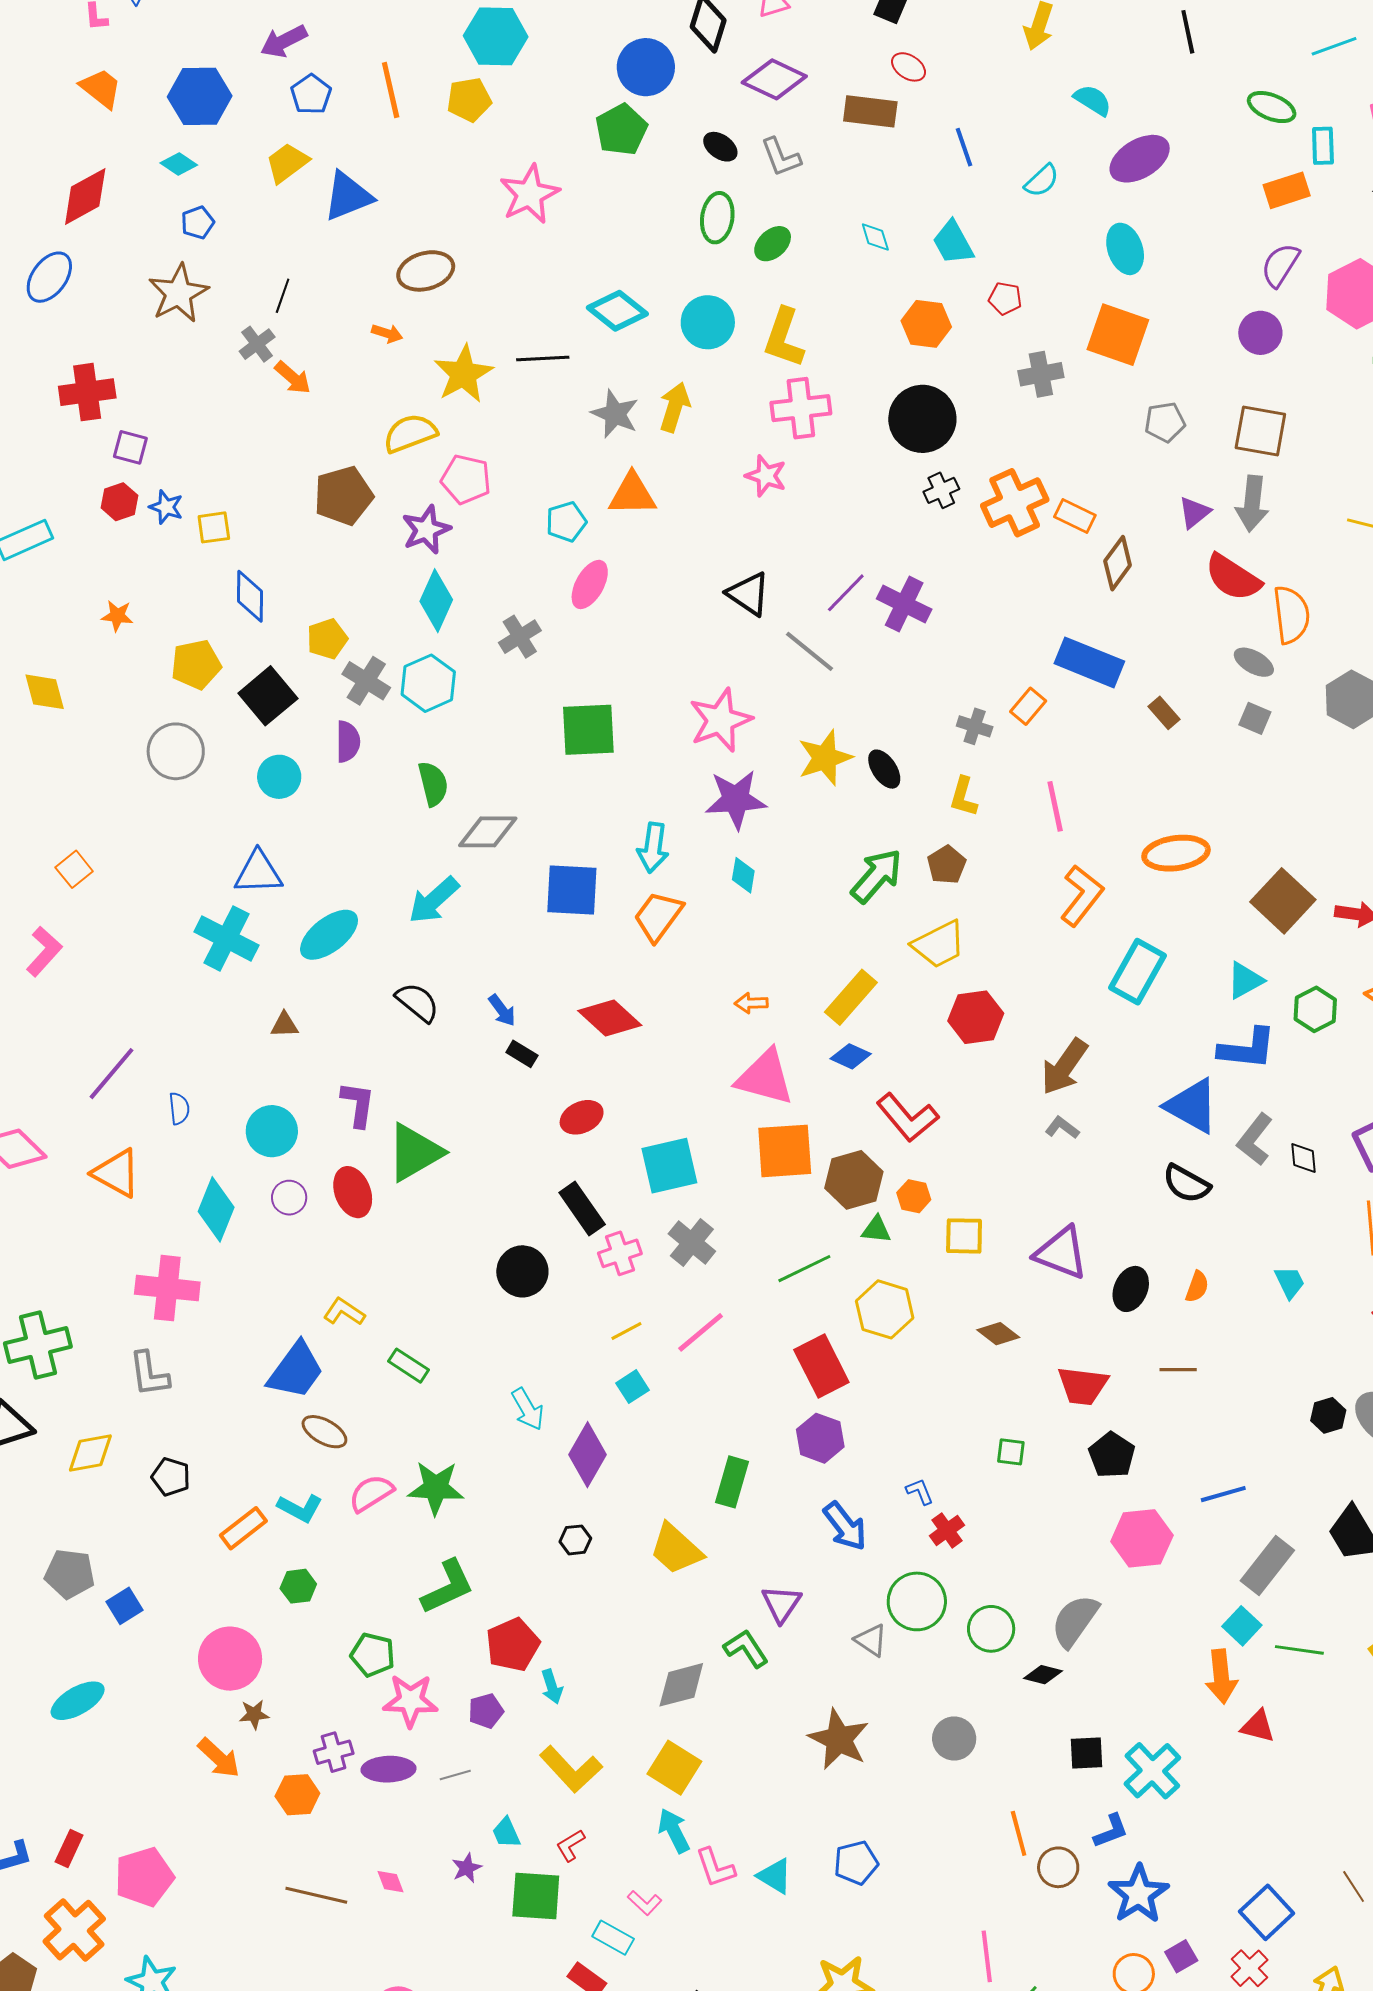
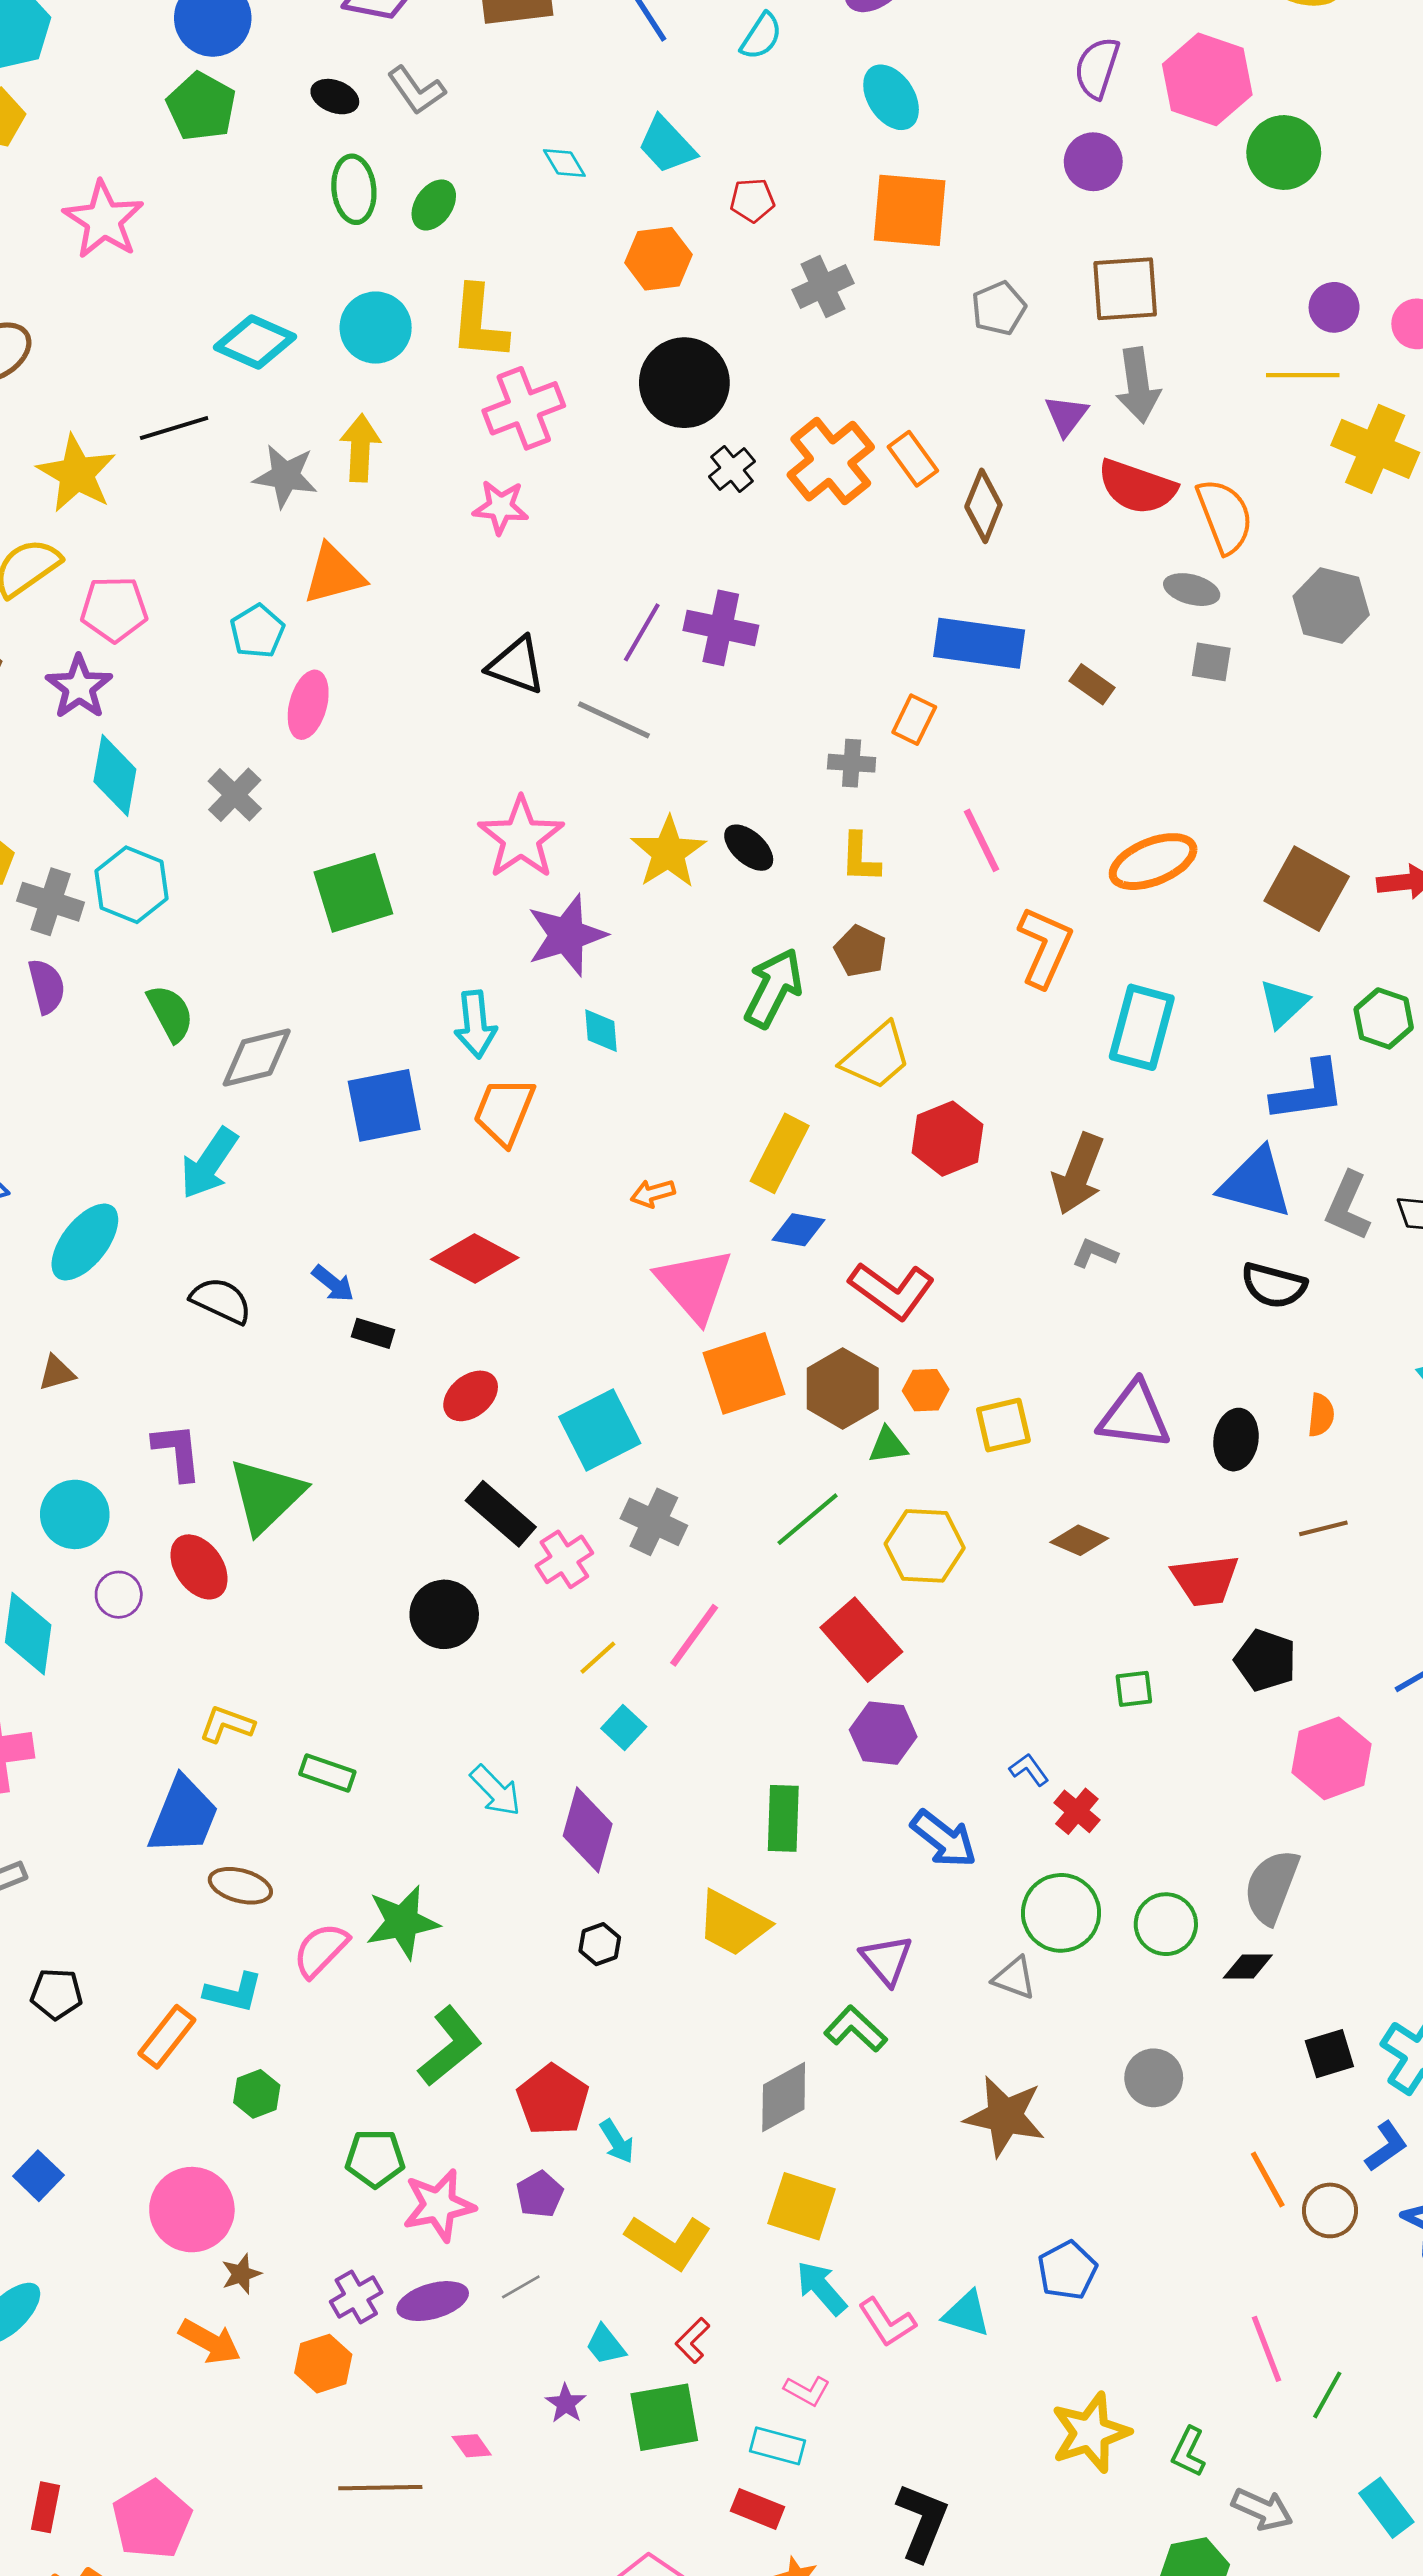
orange rectangle: (1075, 516) -> (913, 459), turned 42
pink triangle: (765, 1077) -> (695, 1285), turned 48

